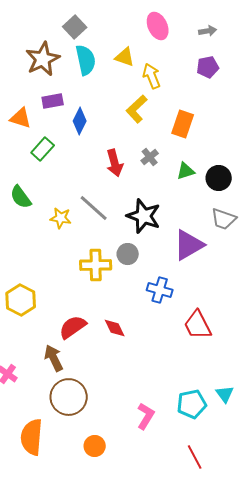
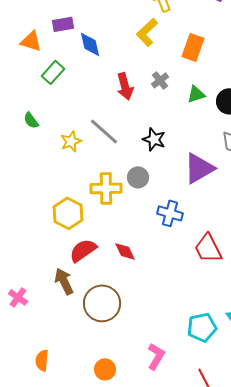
blue diamond: (80, 121) -> (90, 44), turned -40
green semicircle: (21, 197) -> (31, 120), size x0.7
black star: (144, 216) -> (154, 139), size x0.7
yellow star: (61, 218) -> (71, 141), turned -30
yellow hexagon: (21, 300) -> (68, 213), moved
brown circle: (69, 397) -> (102, 303), moved
pink L-shape: (146, 416) -> (156, 356), moved
orange semicircle: (32, 437) -> (42, 360), size x0.6

